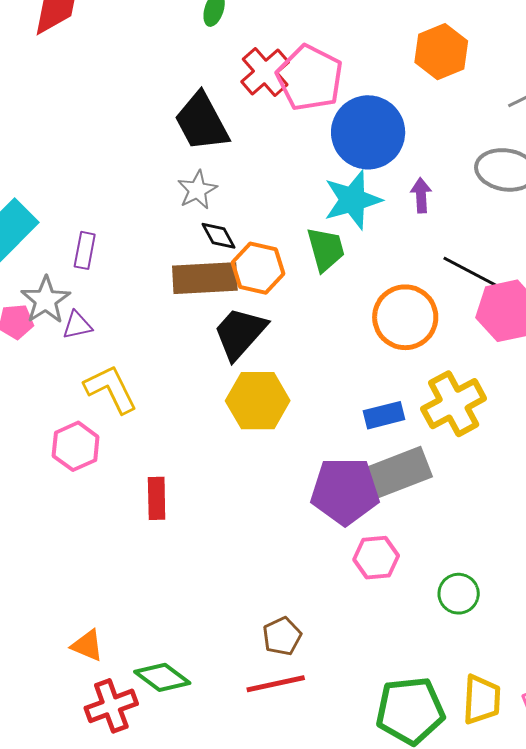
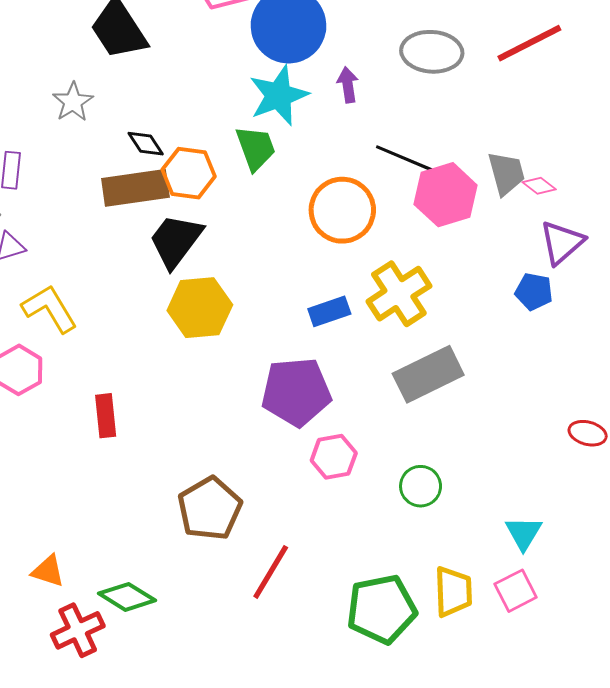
gray star: (197, 190) -> (73, 102), moved
gray rectangle: (397, 473) -> (428, 374), moved
brown pentagon: (282, 636) -> (210, 509), moved, size x1.6
red line: (276, 684) -> (271, 572), moved, turned -42

